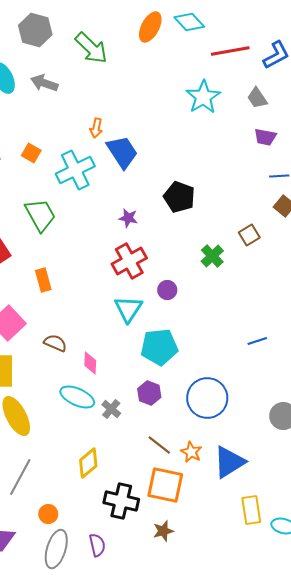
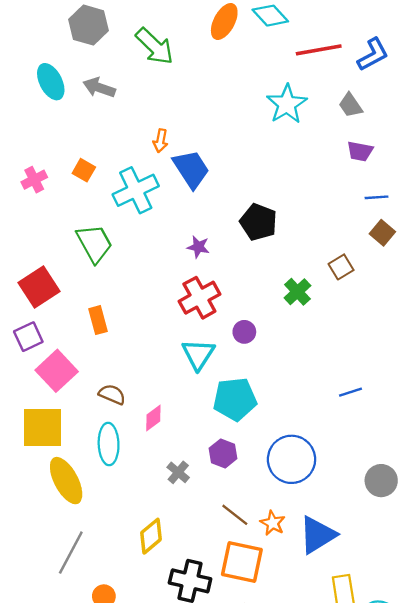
pink diamond: (90, 363) -> (153, 418), turned 50
cyan ellipse: (77, 397) -> (109, 444), moved, turned 64

